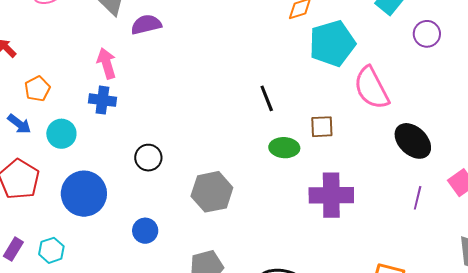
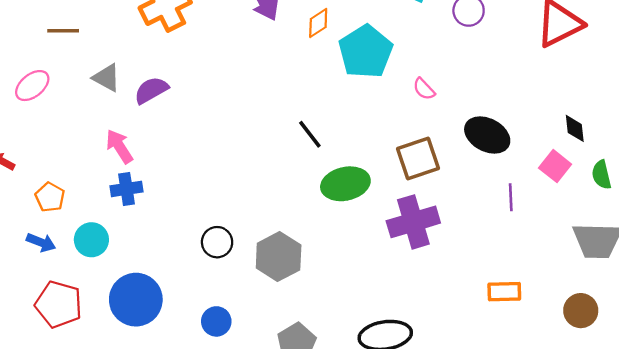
pink semicircle: (371, 88) -> (424, 89), size x0.5
brown square: (322, 127) -> (418, 159), moved, size x1.5
green ellipse: (284, 148) -> (345, 184), size x1.4
black circle: (148, 158) -> (217, 242), moved

